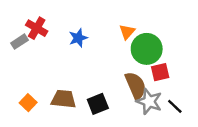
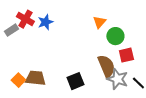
blue star: (78, 38) -> (45, 22), moved
green circle: (147, 49) -> (115, 36), size x0.7
brown trapezoid: (64, 99) -> (35, 78), moved

